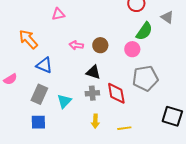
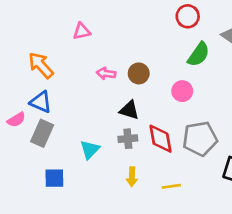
pink circle: (132, 49) -> (182, 91), moved
blue triangle: (44, 65) -> (41, 102), moved
gray pentagon: (145, 78) -> (200, 139), moved
gray rectangle: (39, 94) -> (42, 133), moved

